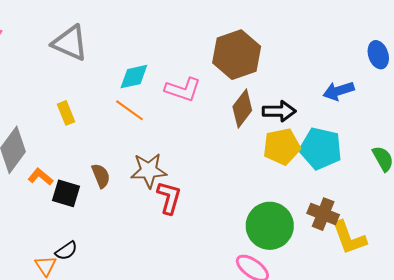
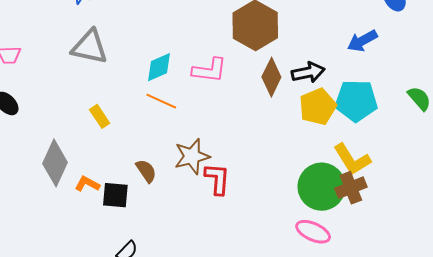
brown cross: (323, 214) -> (351, 188), moved, turned -32
yellow L-shape: (349, 238) -> (352, 159), moved

